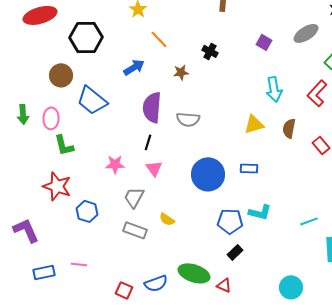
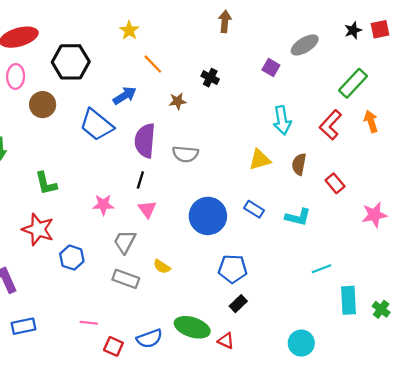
gray ellipse: (306, 33) -> (305, 45), moved
blue trapezoid: (92, 100) -> (97, 125), moved
pink ellipse: (51, 118) -> (16, 76), moved
blue rectangle: (249, 168) -> (254, 209), turned 30
cyan L-shape: (260, 212) -> (298, 217), moved
pink line: (79, 264) -> (89, 323), moved

